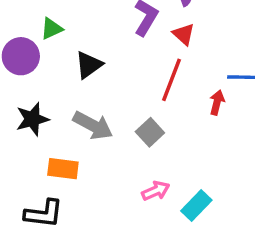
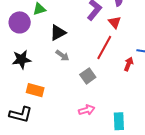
gray arrow: (93, 125) -> (62, 56), moved, size x0.6
cyan rectangle: (196, 205) -> (119, 121), moved, turned -54

